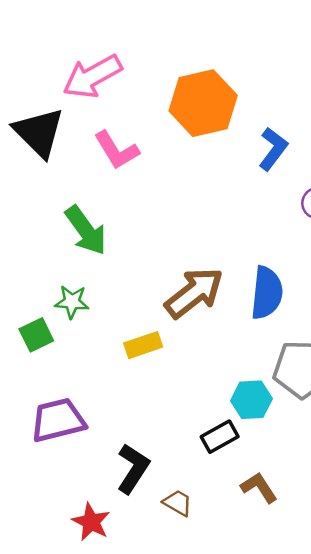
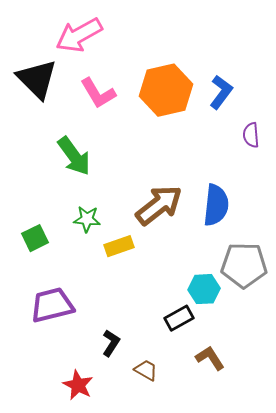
orange hexagon: (203, 103) -> (166, 90), moved
green star: (72, 302) -> (87, 219), moved
black L-shape: (133, 468) -> (111, 343), size x0.7

